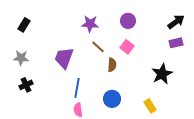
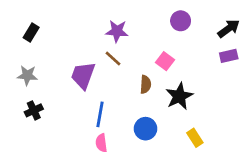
purple circle: (128, 21) -> (181, 21), moved
brown line: (98, 47) -> (113, 58), moved
black star: (162, 74) -> (179, 96), moved

